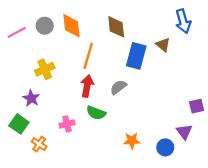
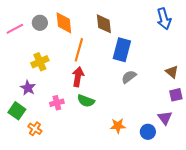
brown triangle: (163, 45) -> (172, 72), moved
gray semicircle: (118, 87) -> (129, 77), moved
pink cross: (67, 124) -> (57, 103), moved

